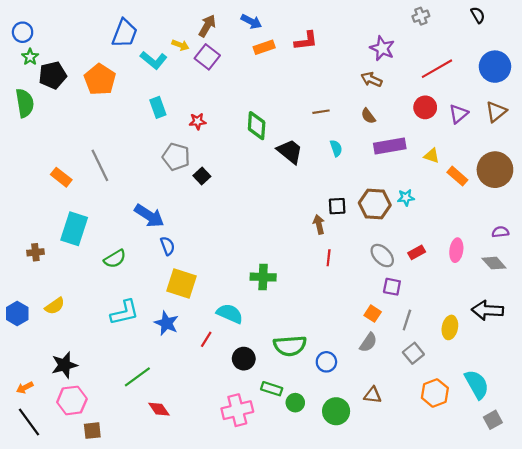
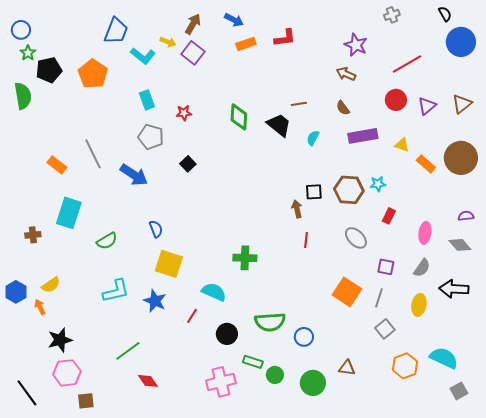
blue circle: (495, 67) -> (461, 42), moved
cyan semicircle: (336, 148) -> (313, 138), turned -133
black trapezoid: (290, 151) -> (279, 125), moved
gray pentagon: (176, 157) -> (151, 137), moved
blue arrow: (149, 216) -> (134, 175), moved
red rectangle: (417, 252) -> (389, 216), moved, turned -35
purple square: (392, 287) -> (386, 267), moved
orange square: (373, 314) -> (347, 292), size x1.8
gray semicircle: (368, 343) -> (422, 268), moved
cyan semicircle: (477, 384) -> (444, 358), turned -36
orange arrow: (25, 388) -> (40, 307), moved, turned 91

